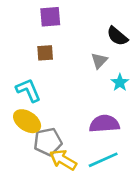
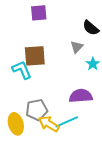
brown square: (45, 53) -> (35, 56), moved, size x1.6
yellow ellipse: (27, 121) -> (16, 124), moved, turned 40
cyan line: (103, 160) -> (67, 122), moved

